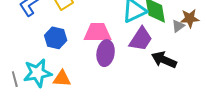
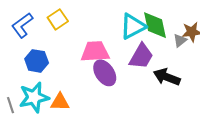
blue hexagon: (56, 38) -> (37, 61), moved
purple ellipse: (106, 53) -> (105, 73), turned -40

